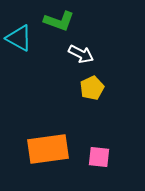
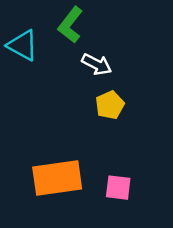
green L-shape: (59, 21) -> (70, 25), turned 108

